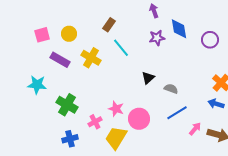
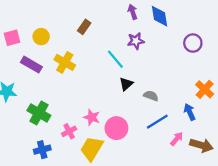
blue diamond: (179, 29) -> (159, 16), moved
cyan line: (121, 48) -> (115, 59), moved
blue arrow: (216, 104) -> (190, 112), moved, turned 49

